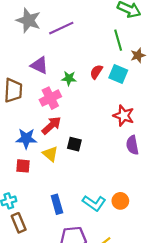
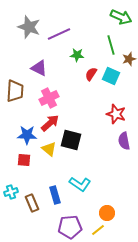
green star: (69, 78) -> (77, 55), moved
black square: (74, 144) -> (71, 140), size x1.5
orange circle: (120, 201) -> (107, 213), moved
cyan L-shape: (94, 203) -> (80, 184), moved
brown rectangle: (19, 223) -> (32, 203), moved

